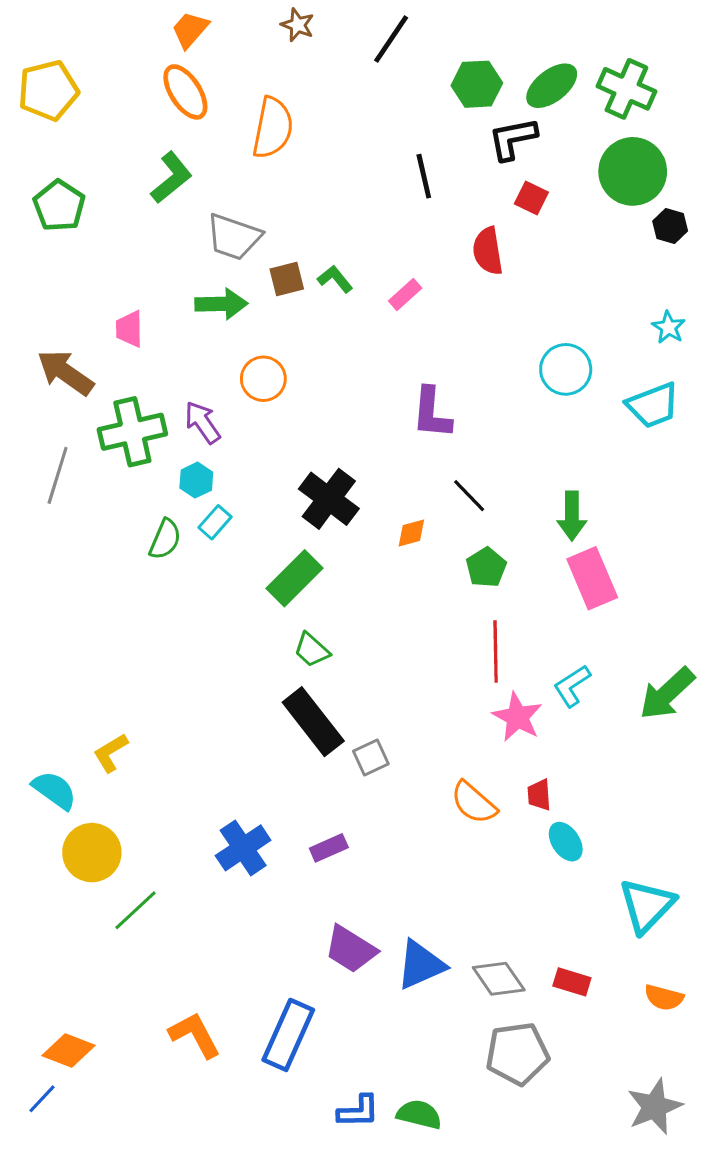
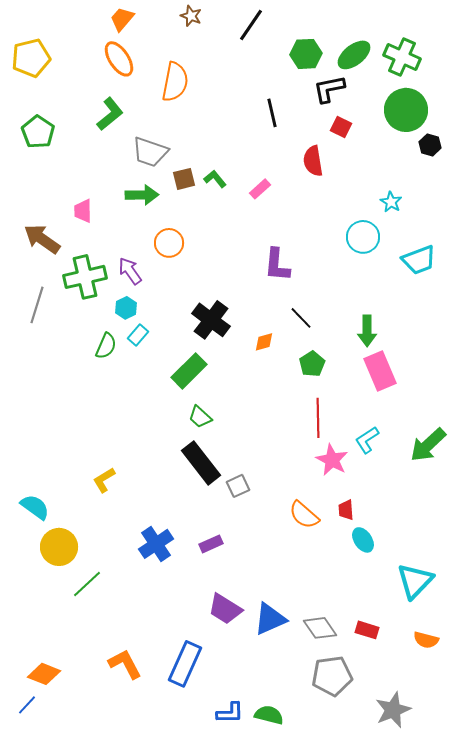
cyan star: (669, 327) -> (391, 202), moved
yellow L-shape: (111, 753) -> (104, 480), moved
gray star: (655, 1107) -> (393, 710), moved

